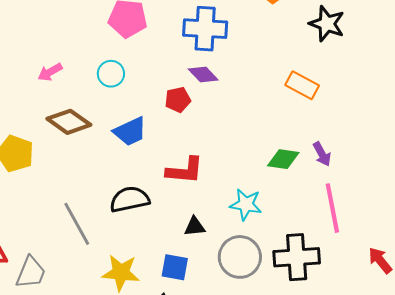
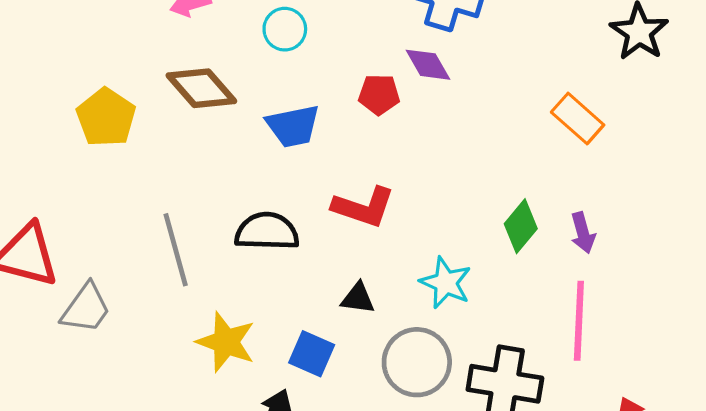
green diamond: (283, 159) -> (521, 226), turned -72

